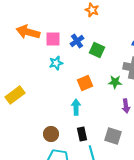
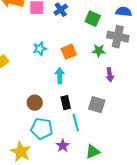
green square: (97, 50) -> (93, 19), moved
cyan star: (56, 63) -> (40, 49), moved

